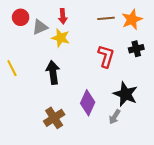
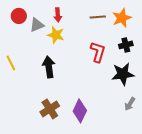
black star: (125, 94) -> (123, 74), moved, turned -30
purple diamond: (88, 103) -> (80, 111), moved
gray arrow: (115, 117) -> (130, 104), moved

